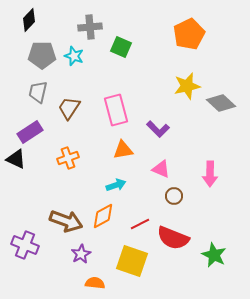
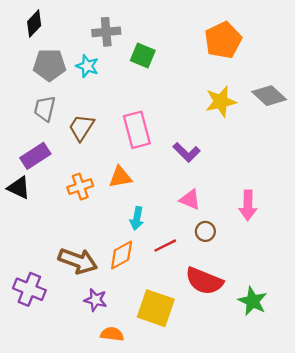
gray diamond: (221, 103) -> (269, 96), moved
orange triangle: (123, 150) -> (120, 177), moved
cyan arrow: (116, 185) -> (137, 218), turned 120
red line: (140, 224) -> (165, 246), moved
purple star: (81, 254) -> (96, 300), turned -30

